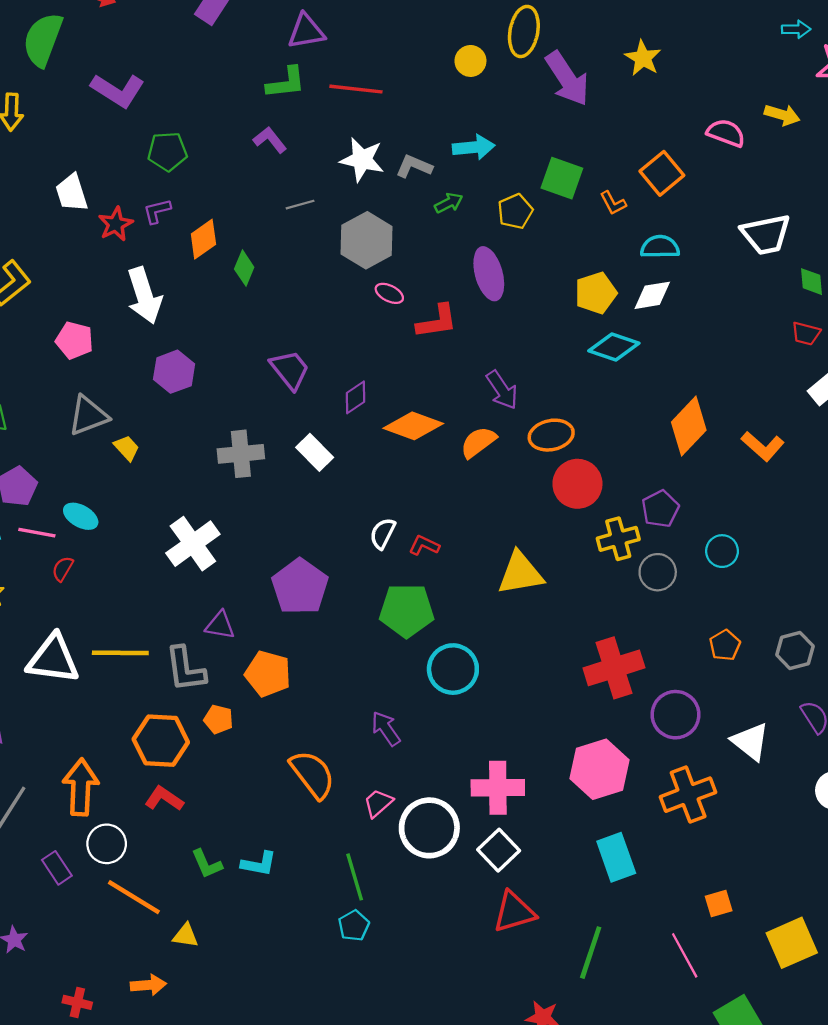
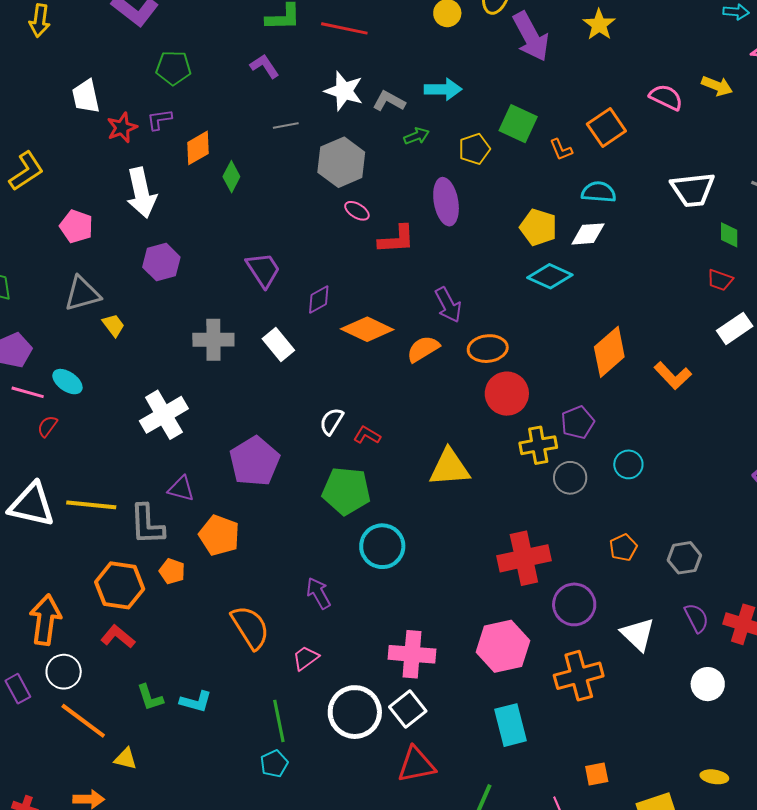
yellow pentagon: (596, 293) -> (538, 227), turned 30
white circle: (429, 828) -> (355, 712), moved

